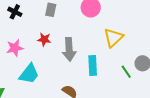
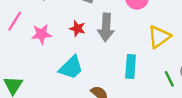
gray arrow: (69, 49) -> (106, 27), moved
cyan trapezoid: (29, 74) -> (71, 68), moved

